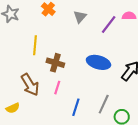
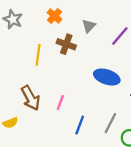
brown cross: (55, 63) -> (66, 44), moved

